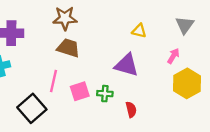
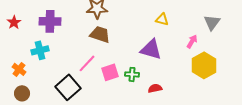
gray triangle: (185, 25) -> (212, 22), moved
pink line: (54, 81) -> (87, 63), turned 30
red semicircle: (131, 110) -> (155, 88), turned -88

